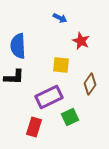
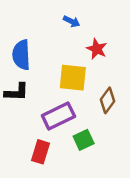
yellow square: (61, 65) -> (73, 78), size x1.4

